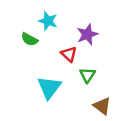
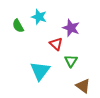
purple star: (87, 34) -> (71, 28), turned -30
green semicircle: (29, 39) -> (18, 26), moved, turned 32

